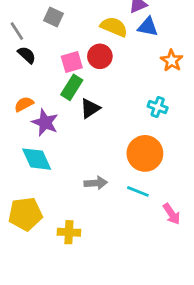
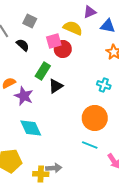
blue triangle: (148, 27) -> (108, 26), moved
black semicircle: (27, 55) -> (23, 45), moved
pink square: (72, 62) -> (54, 41), moved
cyan diamond: (37, 159) -> (31, 128), moved
gray arrow: (96, 183) -> (54, 168), moved

